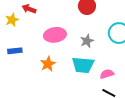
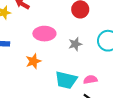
cyan trapezoid: (83, 65) -> (66, 80), moved

